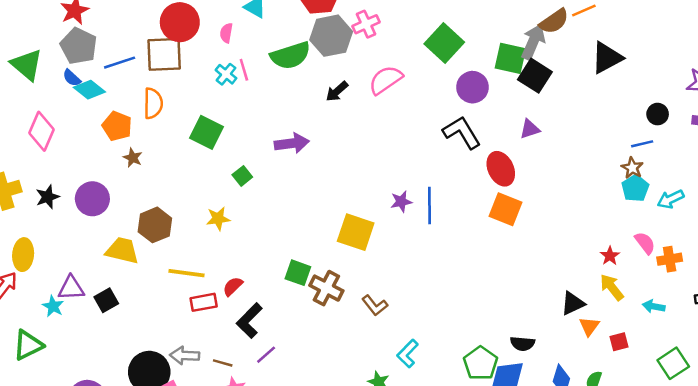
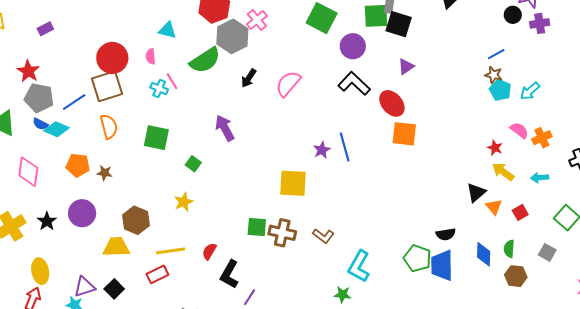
pink semicircle: (386, 80) -> (288, 84), moved
black circle: (658, 114) -> (513, 15), moved
orange pentagon: (117, 126) -> (78, 165), moved
purple arrow: (292, 143) -> (225, 128), turned -96
red rectangle: (204, 302) -> (157, 274), moved
cyan L-shape: (408, 354) -> (359, 266), size x1.4

